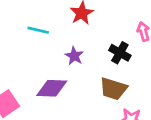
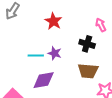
cyan line: (38, 30) -> (36, 56), moved

